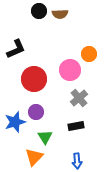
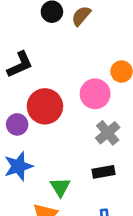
brown semicircle: (60, 14) -> (81, 16), turned 133
purple circle: (36, 112) -> (17, 124), moved

